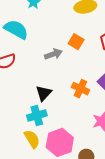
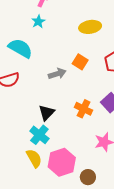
cyan cross: (37, 116) -> (39, 135), turned -36

